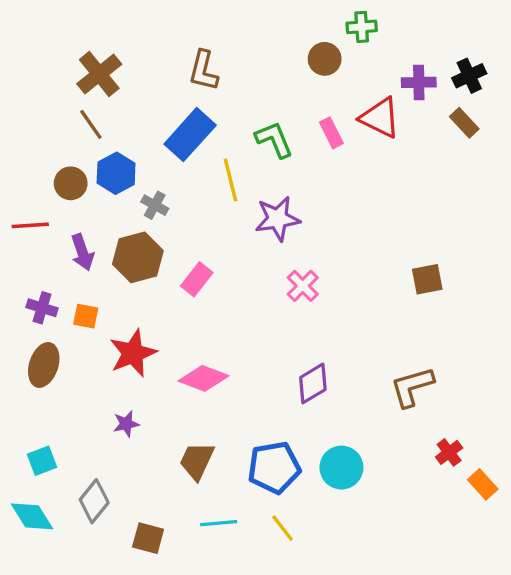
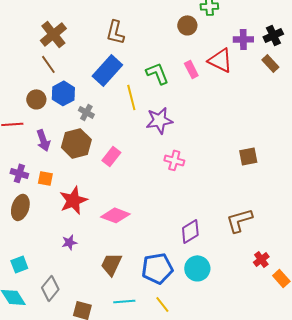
pink cross: (303, 286) -> (174, 160), turned -30
purple diamond: (313, 383) -> (190, 231), moved

